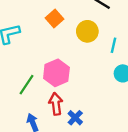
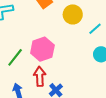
cyan line: (114, 45) -> (95, 29), turned 32

